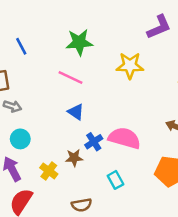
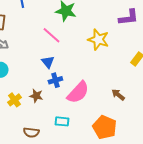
pink semicircle: (124, 138) -> (78, 92), turned 100
blue cross: (94, 142) -> (55, 80), moved
cyan rectangle: (115, 180) -> (62, 121), turned -72

